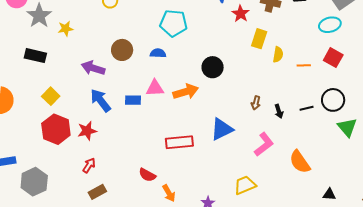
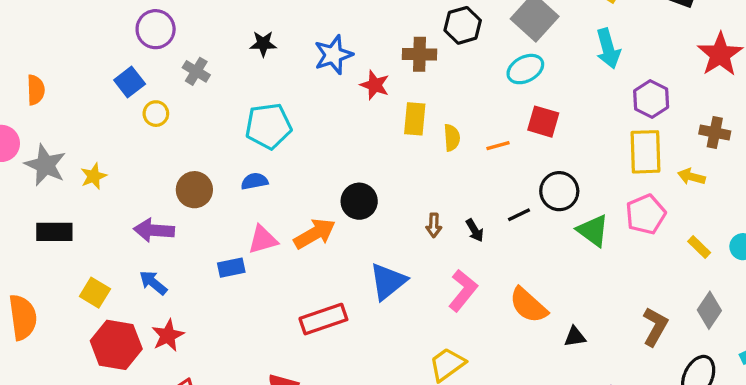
black circle: (213, 67) -> (359, 201), moved
blue arrow: (101, 100) -> (153, 283), moved, size x0.7
black triangle: (329, 194) -> (575, 337), moved

